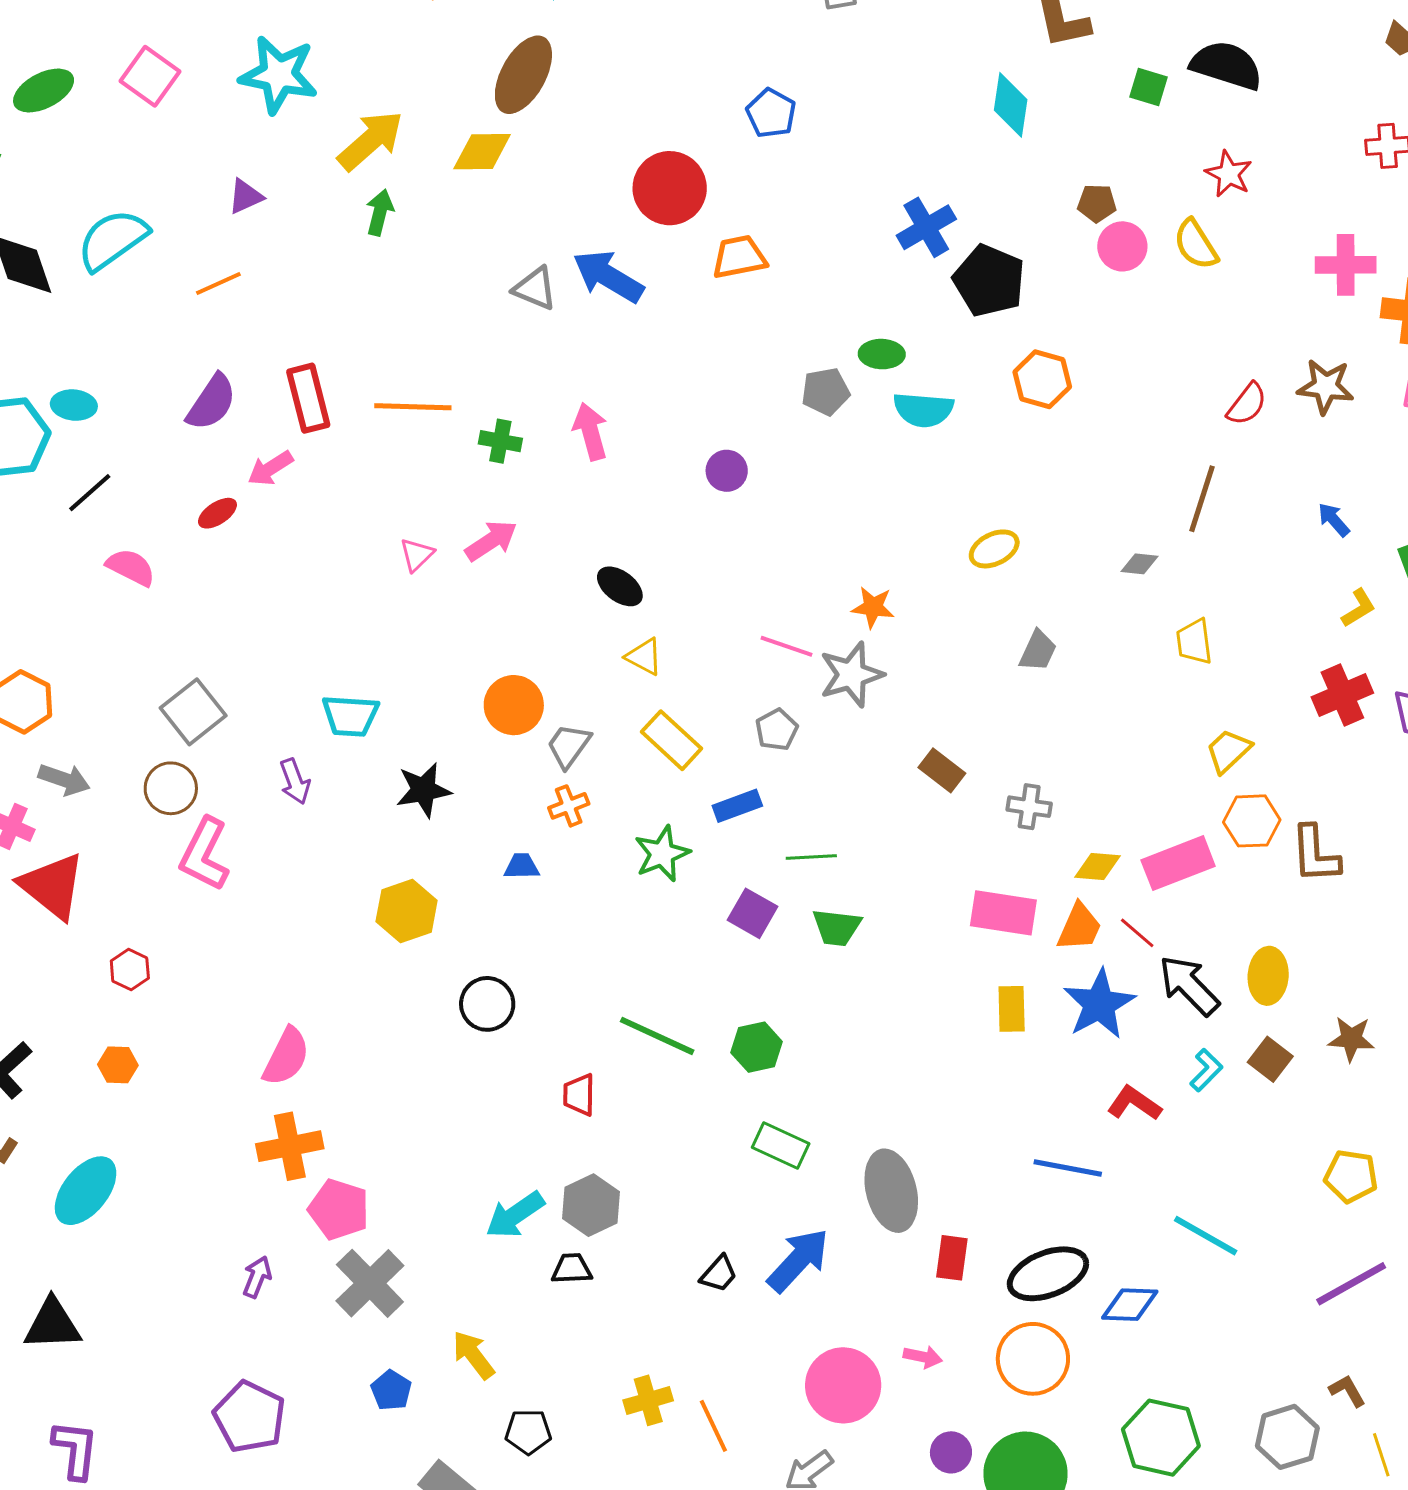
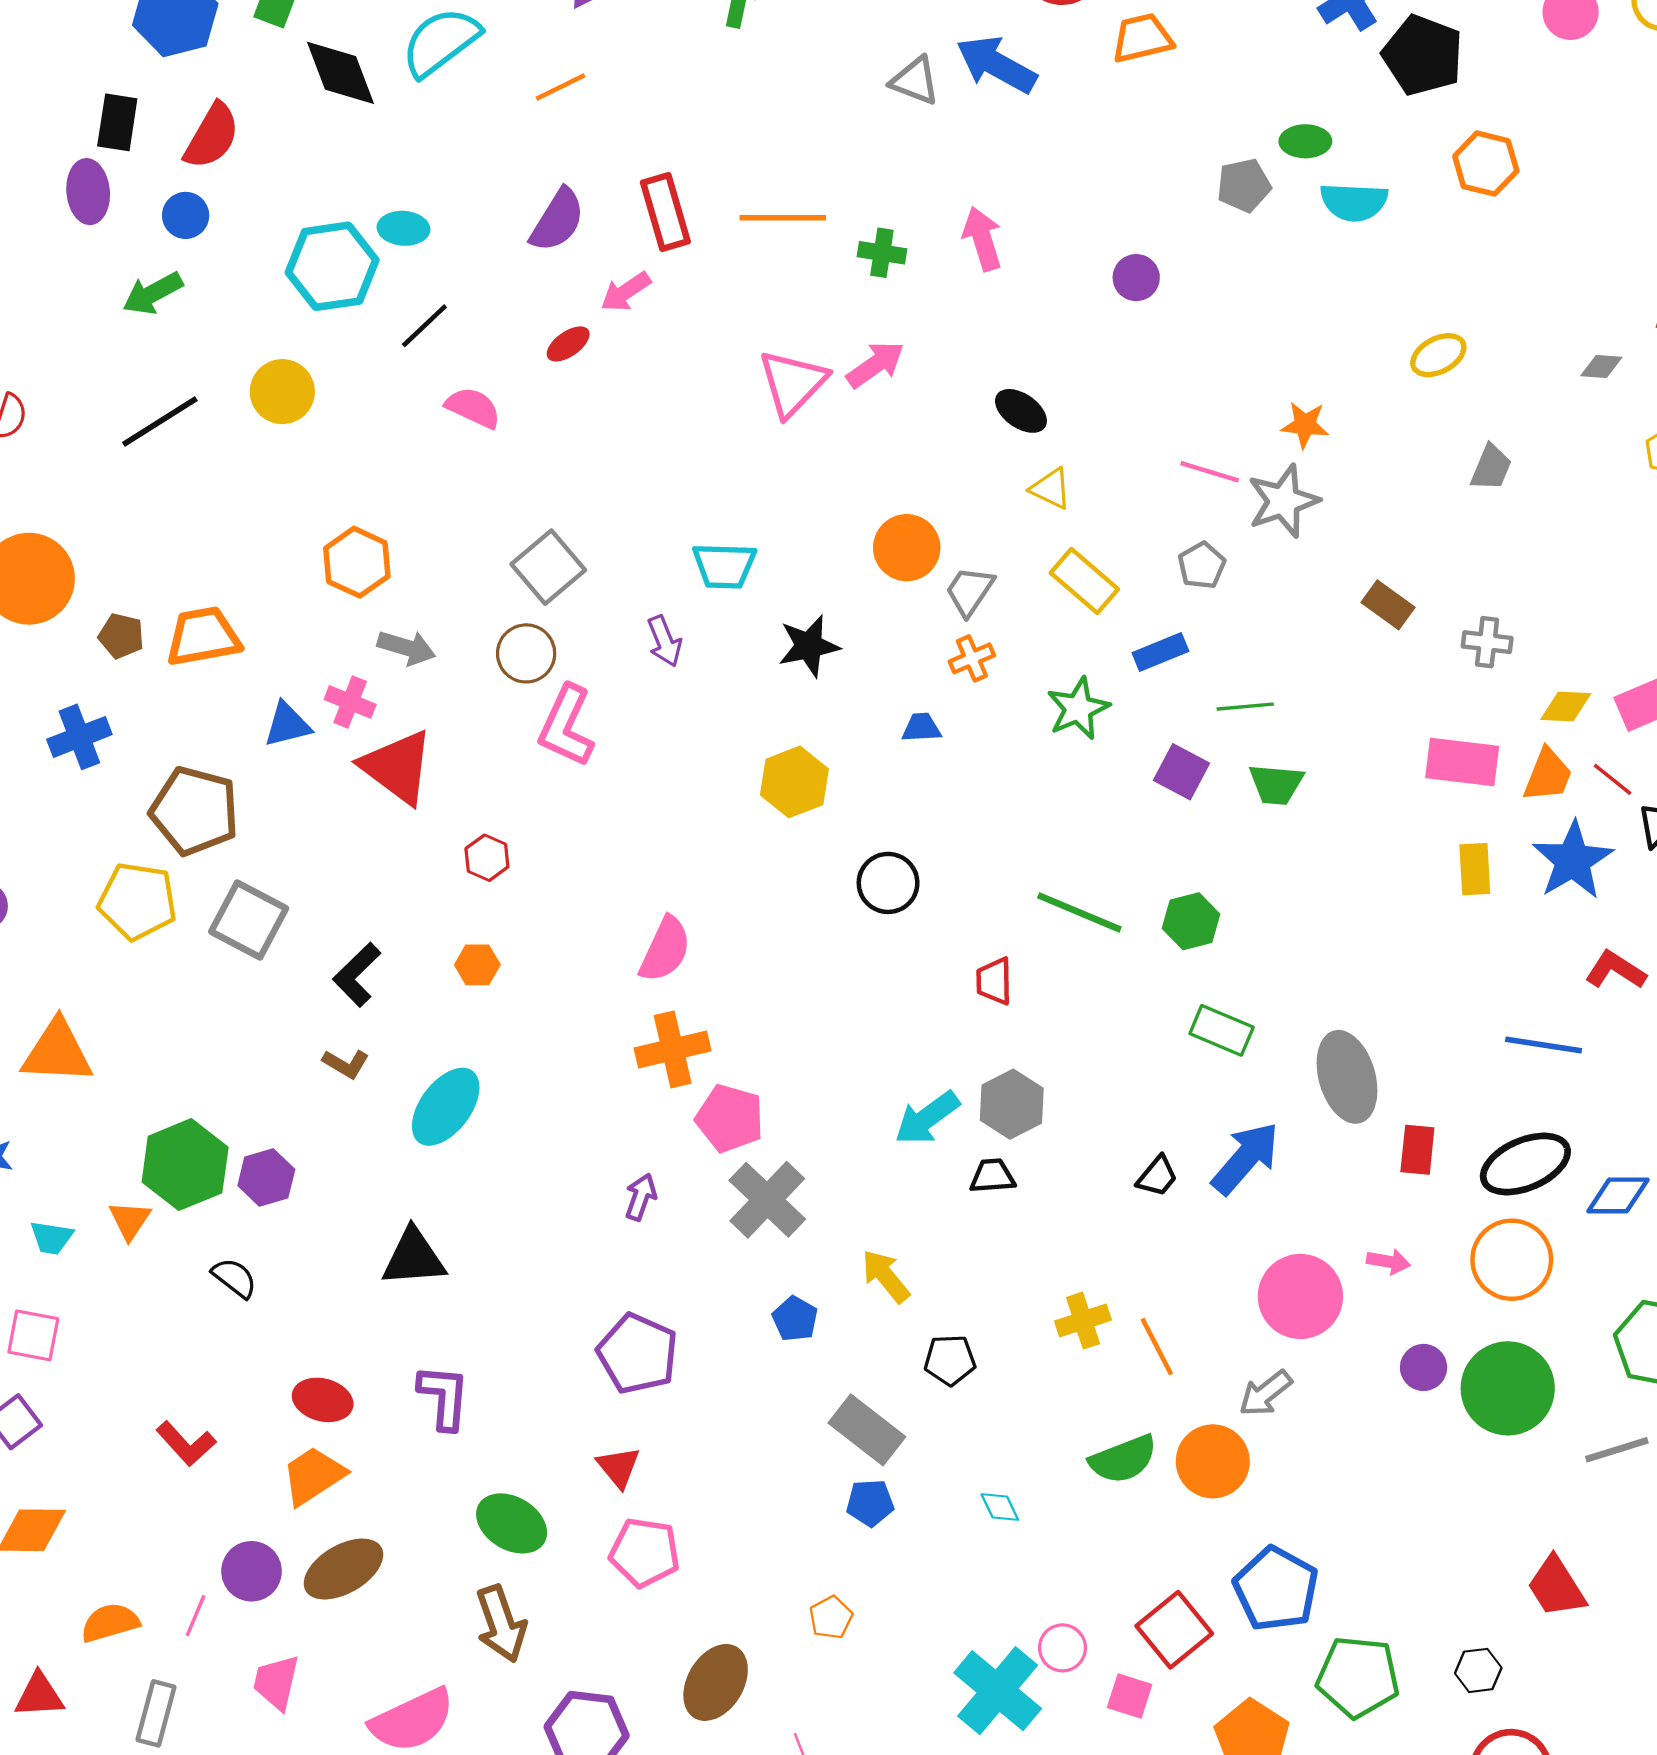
pink triangle: (417, 555) -> (793, 383), size x1.8

